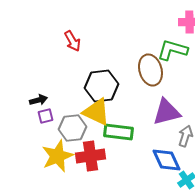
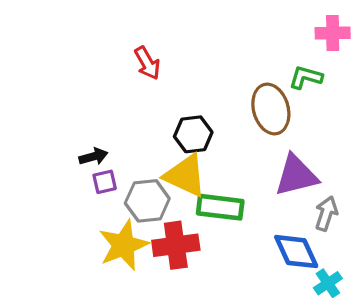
green L-shape: (172, 50) -> (306, 77), size x0.7
black hexagon: (101, 86) -> (193, 134), size x0.7

